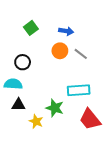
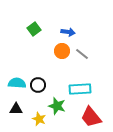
black circle: (23, 62) -> (38, 85), moved
black triangle: (18, 105) -> (16, 109), moved

